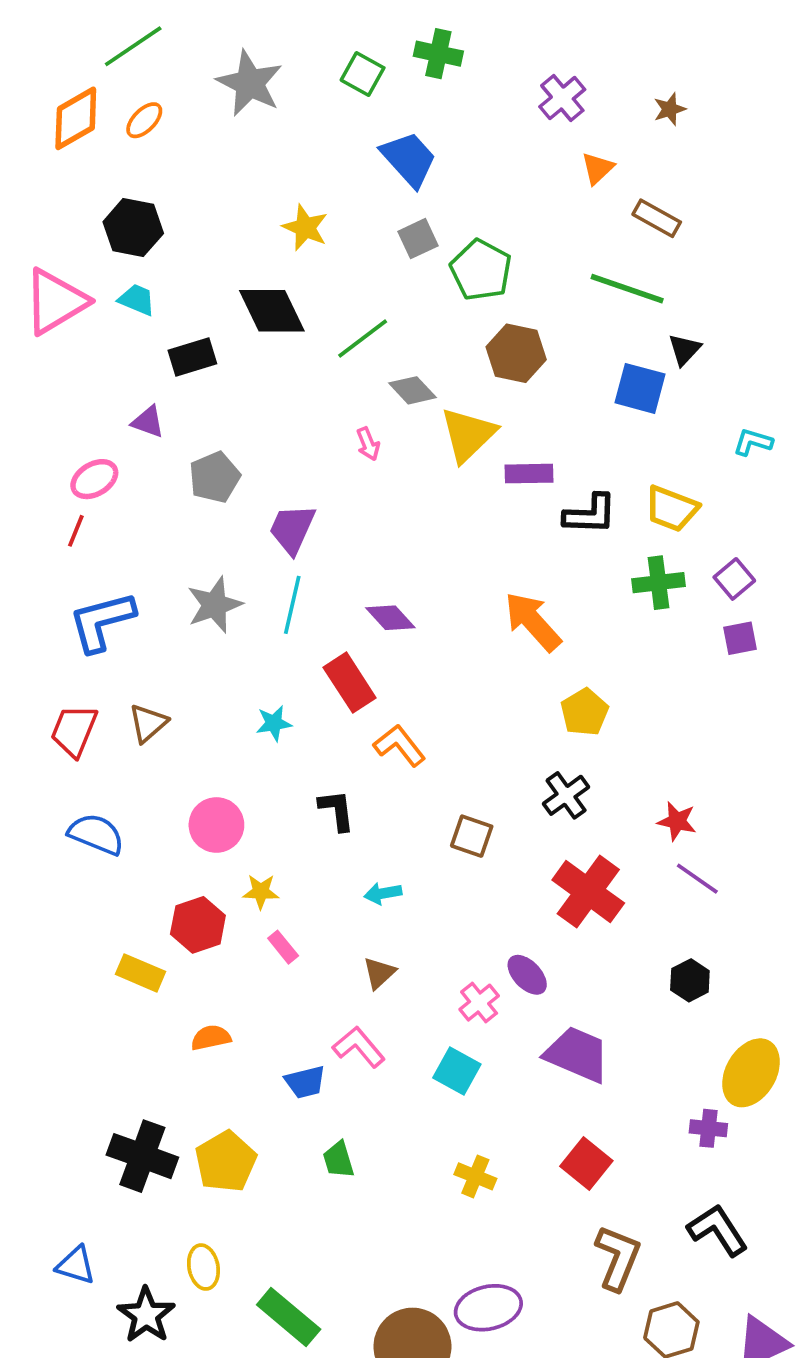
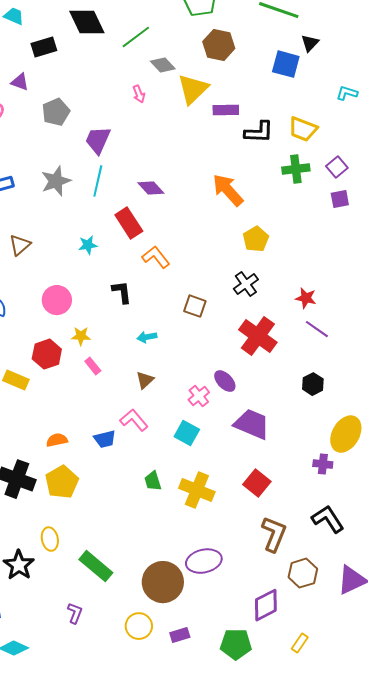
orange semicircle: (211, 1038) -> (57, 440), moved
green trapezoid: (338, 1160) -> (153, 481), moved
yellow cross: (475, 1176) -> (197, 490), size x1.6

